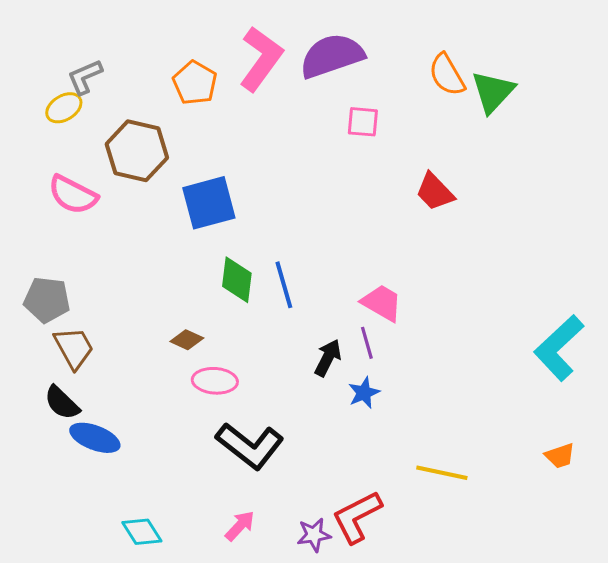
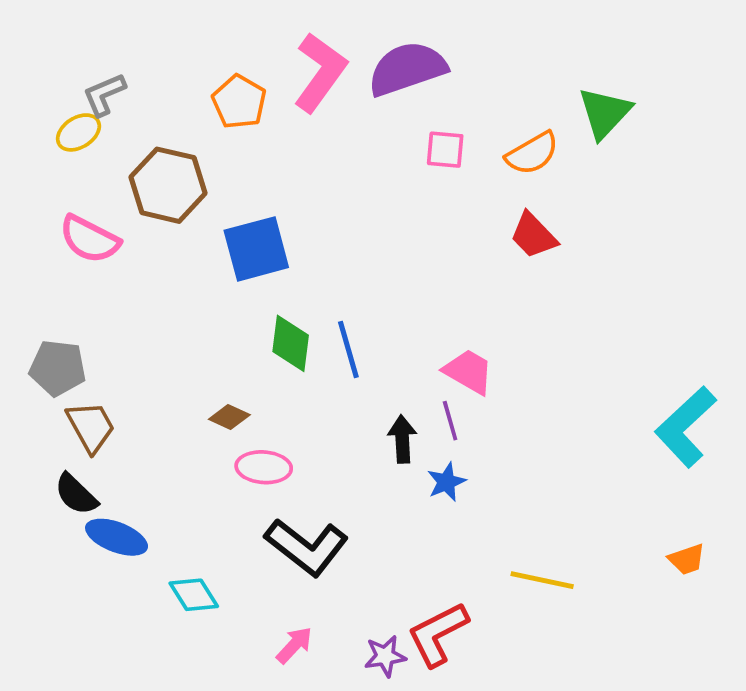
orange semicircle: (447, 75) -> (532, 153), moved, turned -90
black arrow: (328, 358) -> (402, 439), turned -30
cyan diamond: (142, 532) -> (194, 595), moved

